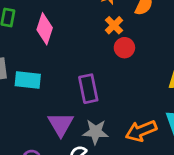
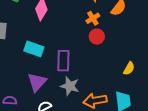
cyan rectangle: (28, 80) -> (34, 49), moved
gray star: (96, 132) -> (70, 86), moved

